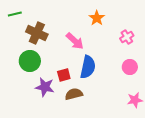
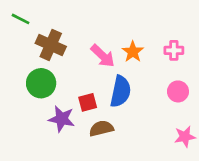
green line: (15, 14) -> (21, 19), turned 40
orange star: (97, 18) -> (133, 52), moved
pink cross: (127, 37) -> (174, 50), turned 32

